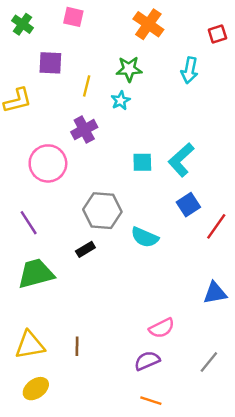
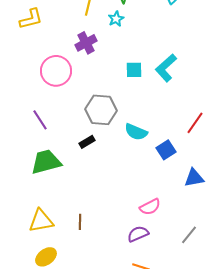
blue square: (188, 205) -> (166, 150), moved

